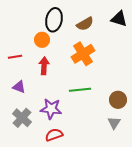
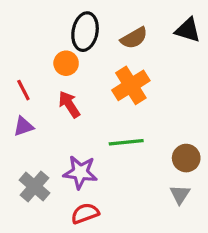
red line: (15, 57) -> (23, 90), turned 72
red arrow: (44, 66) -> (69, 104), turned -36
purple triangle: (19, 87) -> (23, 126), moved, turned -40

